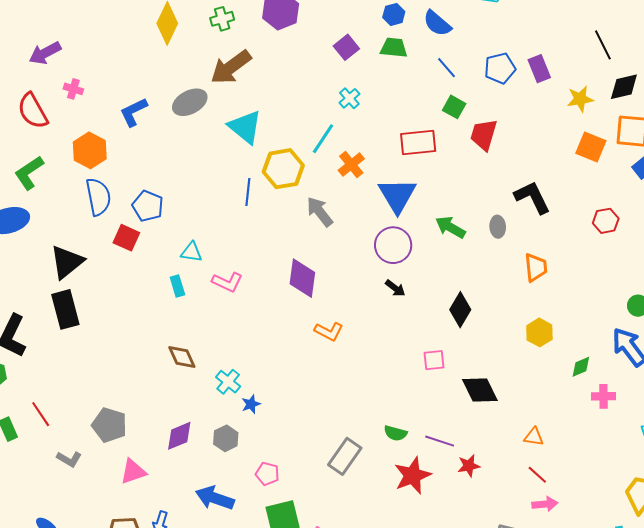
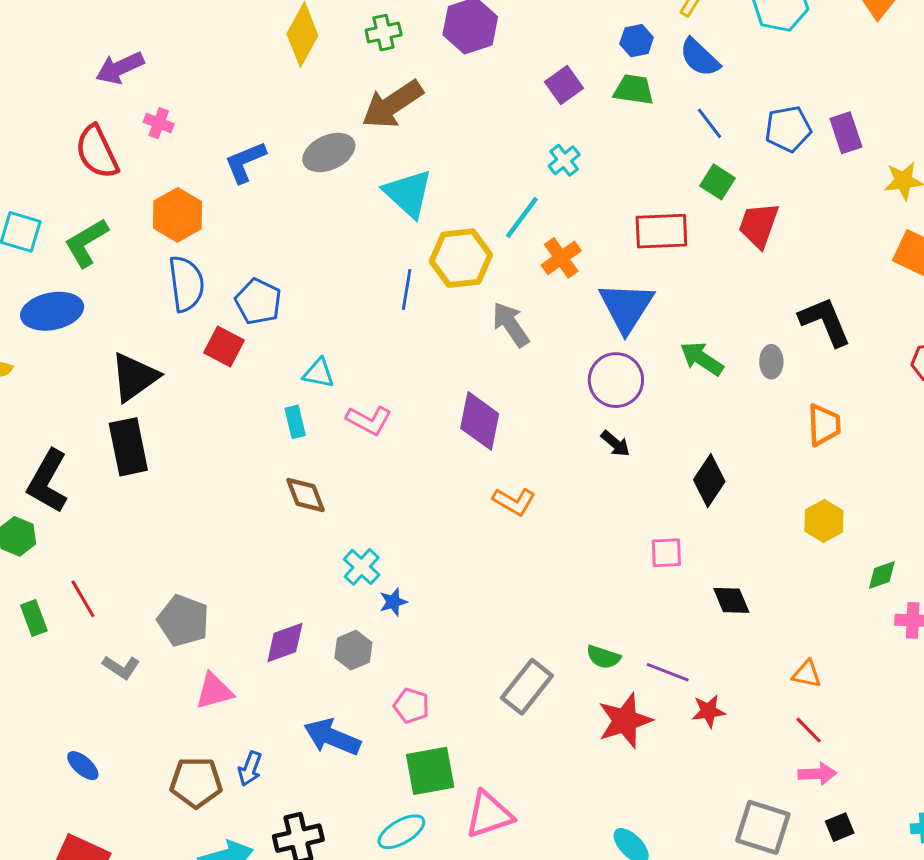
brown diamond: (182, 357) -> (305, 495), moved
black diamond: (480, 390) -> (731, 600), size x0.7

